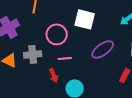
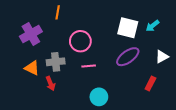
white square: (85, 19) -> (128, 28), moved
red arrow: (54, 75) -> (50, 83), moved

